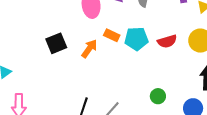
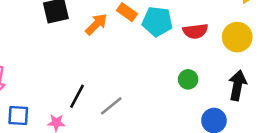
green circle: (158, 96) -> (188, 79), moved

